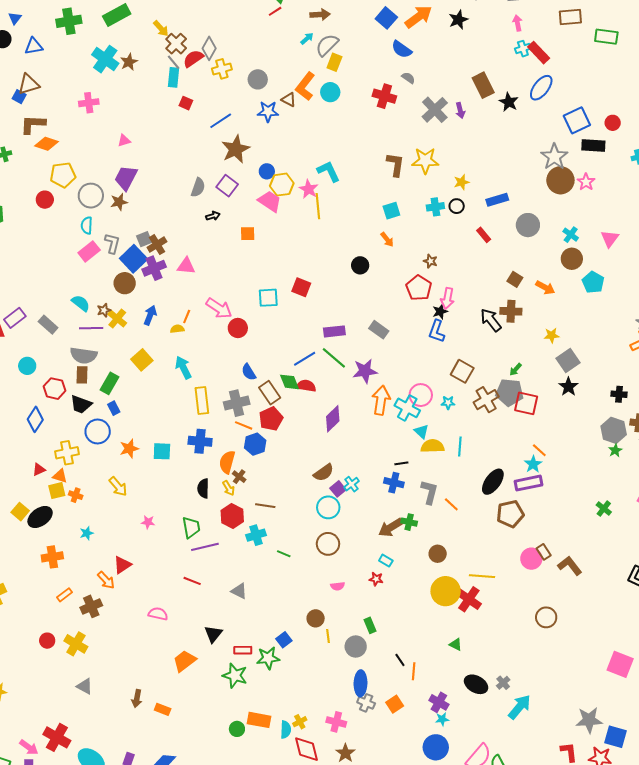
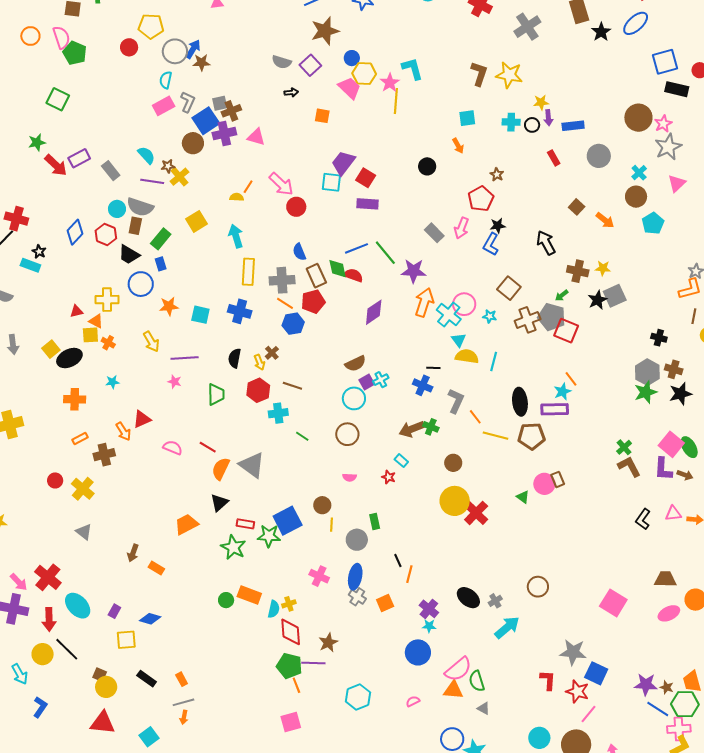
purple arrow: (460, 110) -> (548, 118), moved
gray star: (554, 157) -> (668, 147), moved
purple trapezoid: (126, 178) -> (343, 163), moved
gray semicircle: (198, 187) -> (282, 62), turned 78
pink arrow: (447, 298) -> (461, 228), moved
brown cross: (511, 311) -> (578, 271), moved
blue arrow: (150, 315) -> (193, 49), moved
purple rectangle: (334, 331) -> (367, 204), moved
cyan circle: (27, 366) -> (117, 209), moved
black star: (568, 387) -> (597, 300), moved
blue diamond: (35, 419) -> (75, 232), moved
green star: (615, 450) -> (646, 392), size x1.6
orange semicircle: (227, 462) -> (221, 469), moved
black ellipse: (493, 482) -> (520, 402), turned -52
purple line: (205, 547) -> (185, 358), moved
brown L-shape: (570, 566) -> (629, 467), moved
yellow line: (482, 576) -> (495, 436), moved
gray triangle: (239, 591) -> (252, 465), size x1.6
pink semicircle: (158, 614) -> (173, 448), moved
brown circle: (546, 617) -> (538, 587), moved
blue square: (284, 640) -> (288, 521), size x1.8
green triangle: (456, 644) -> (523, 497), moved
pink cross: (336, 722) -> (319, 576), moved

